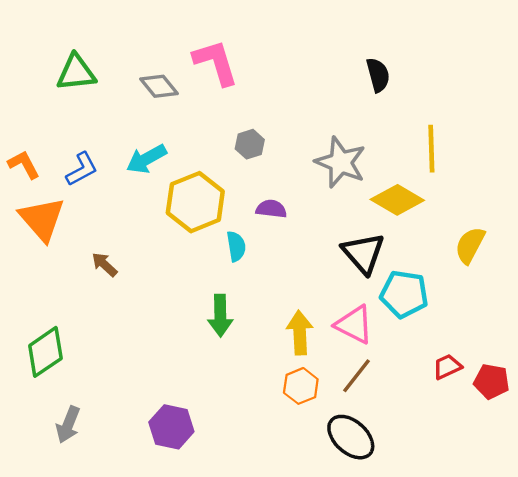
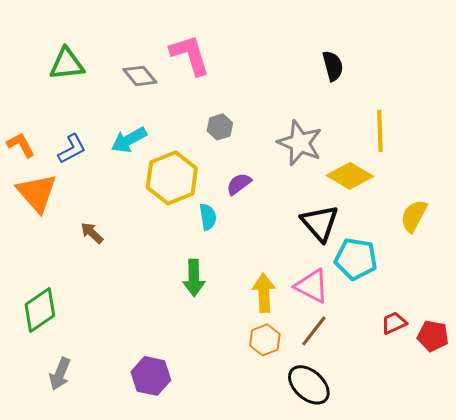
purple semicircle: (271, 209) -> (239, 184), turned -44

